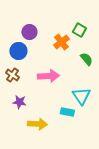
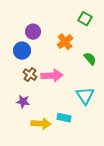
green square: (79, 30) -> (85, 19), moved
brown cross: (12, 75) -> (30, 75), moved
cyan rectangle: (67, 112) -> (64, 118), moved

